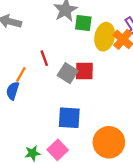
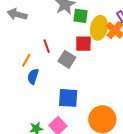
red square: (84, 71) -> (83, 44), moved
blue semicircle: (13, 91) -> (33, 76), moved

